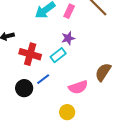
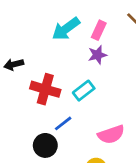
purple star: (68, 38) -> (97, 55), moved
black circle: (24, 88) -> (45, 145), moved

